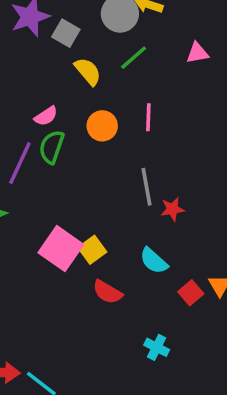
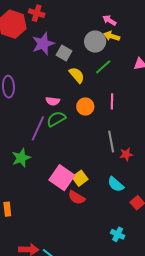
pink semicircle: (46, 116) -> (53, 101), turned 40
green semicircle: (52, 147) -> (56, 119), turned 42
red semicircle: (107, 292) -> (77, 197), moved

